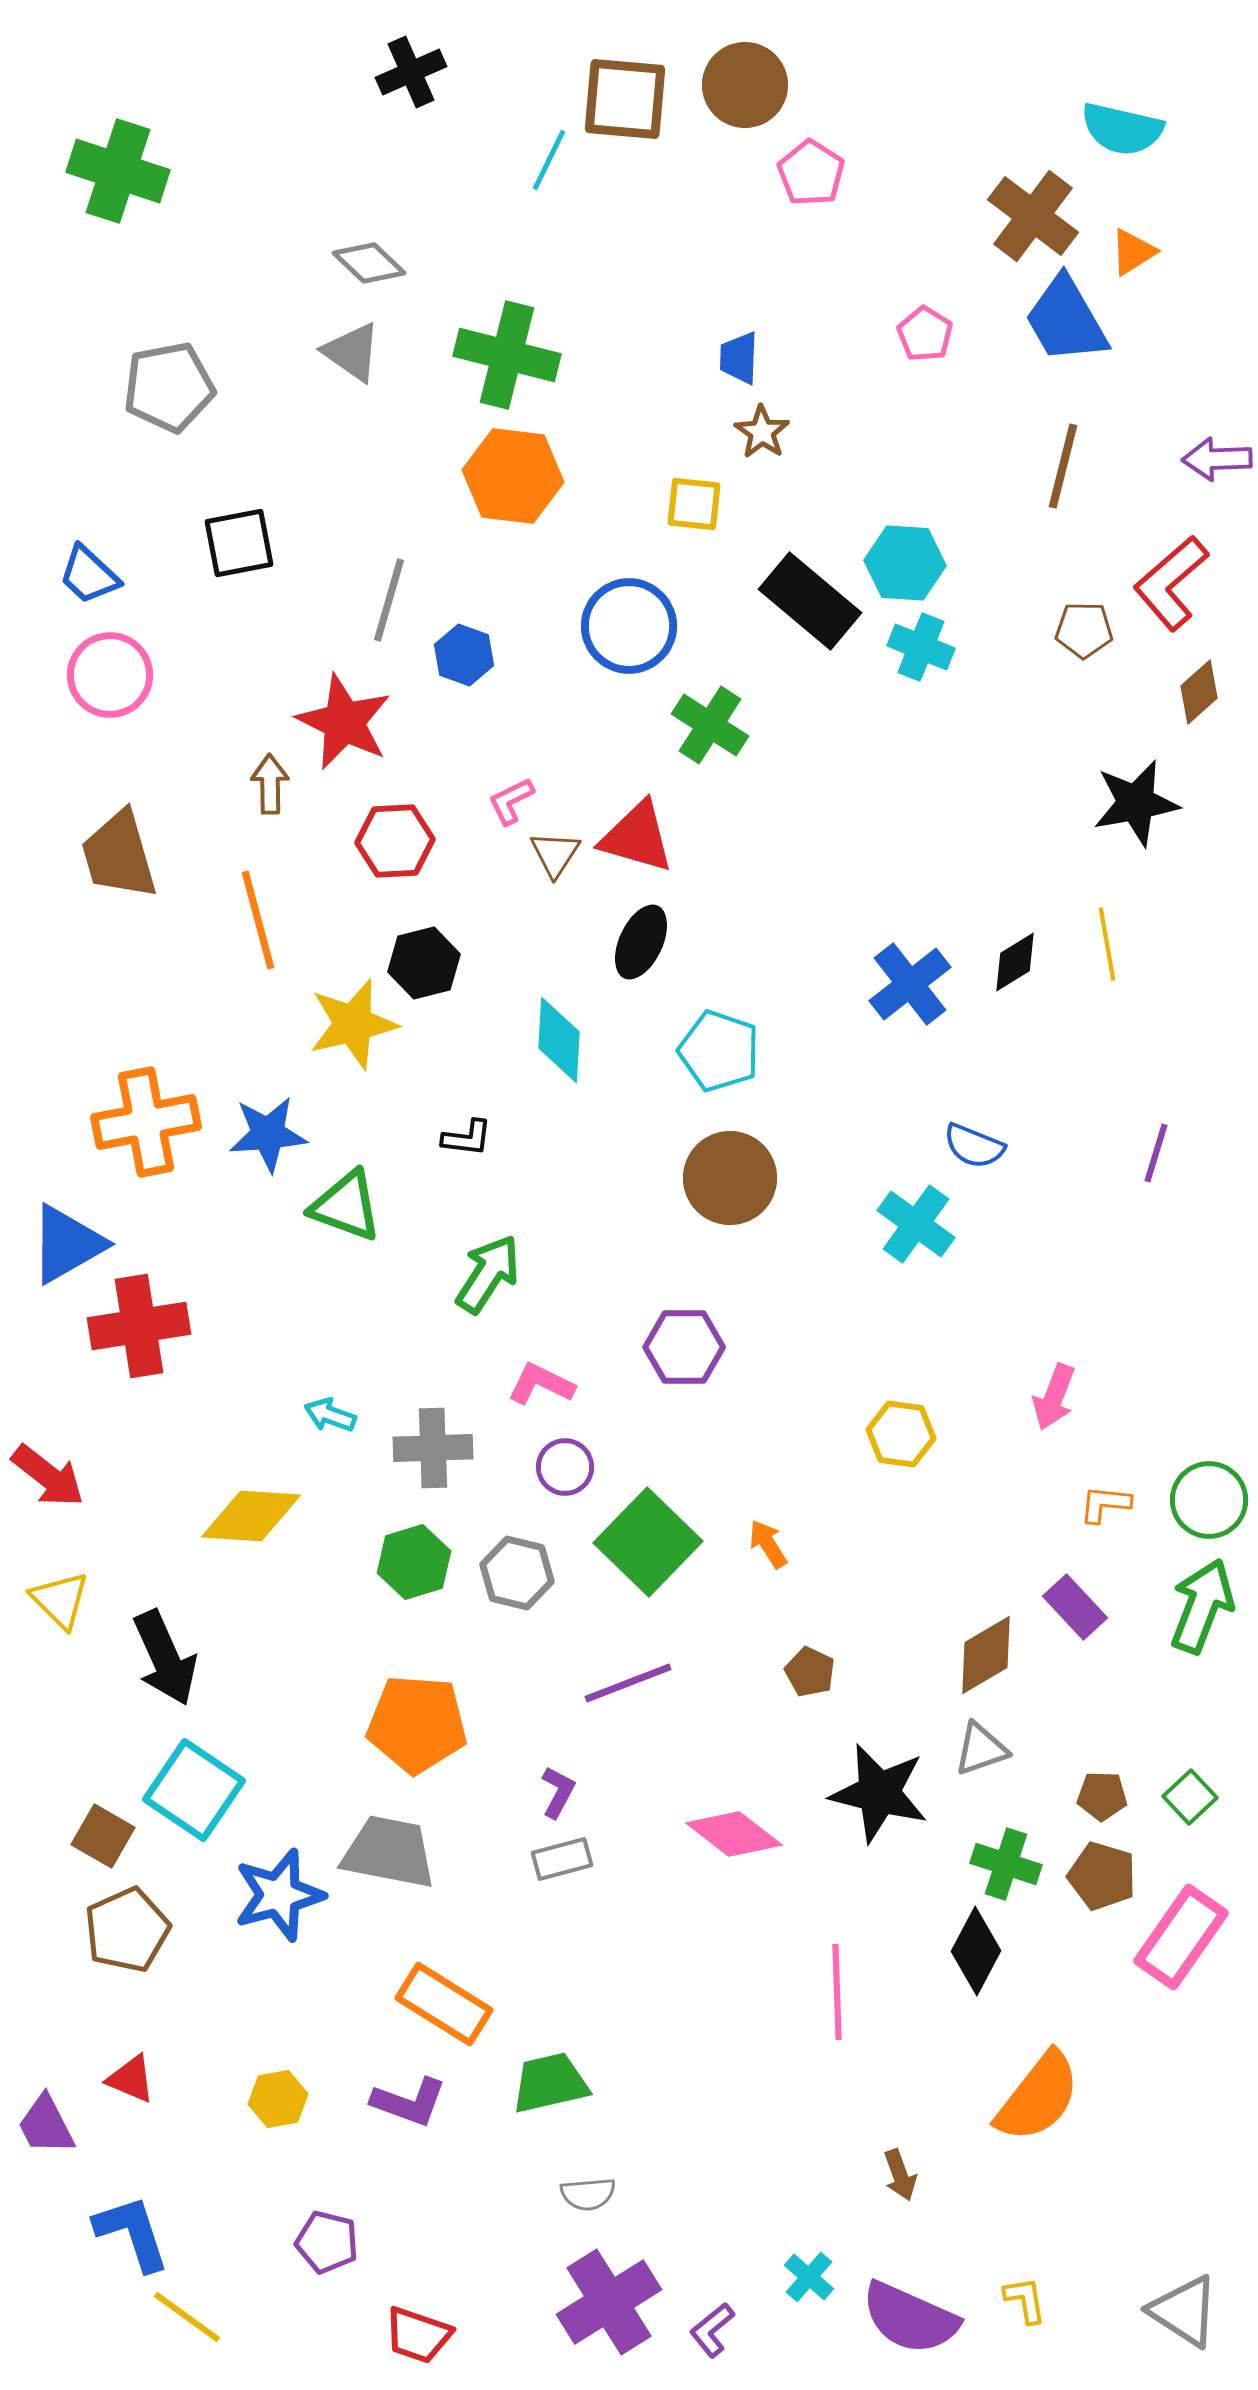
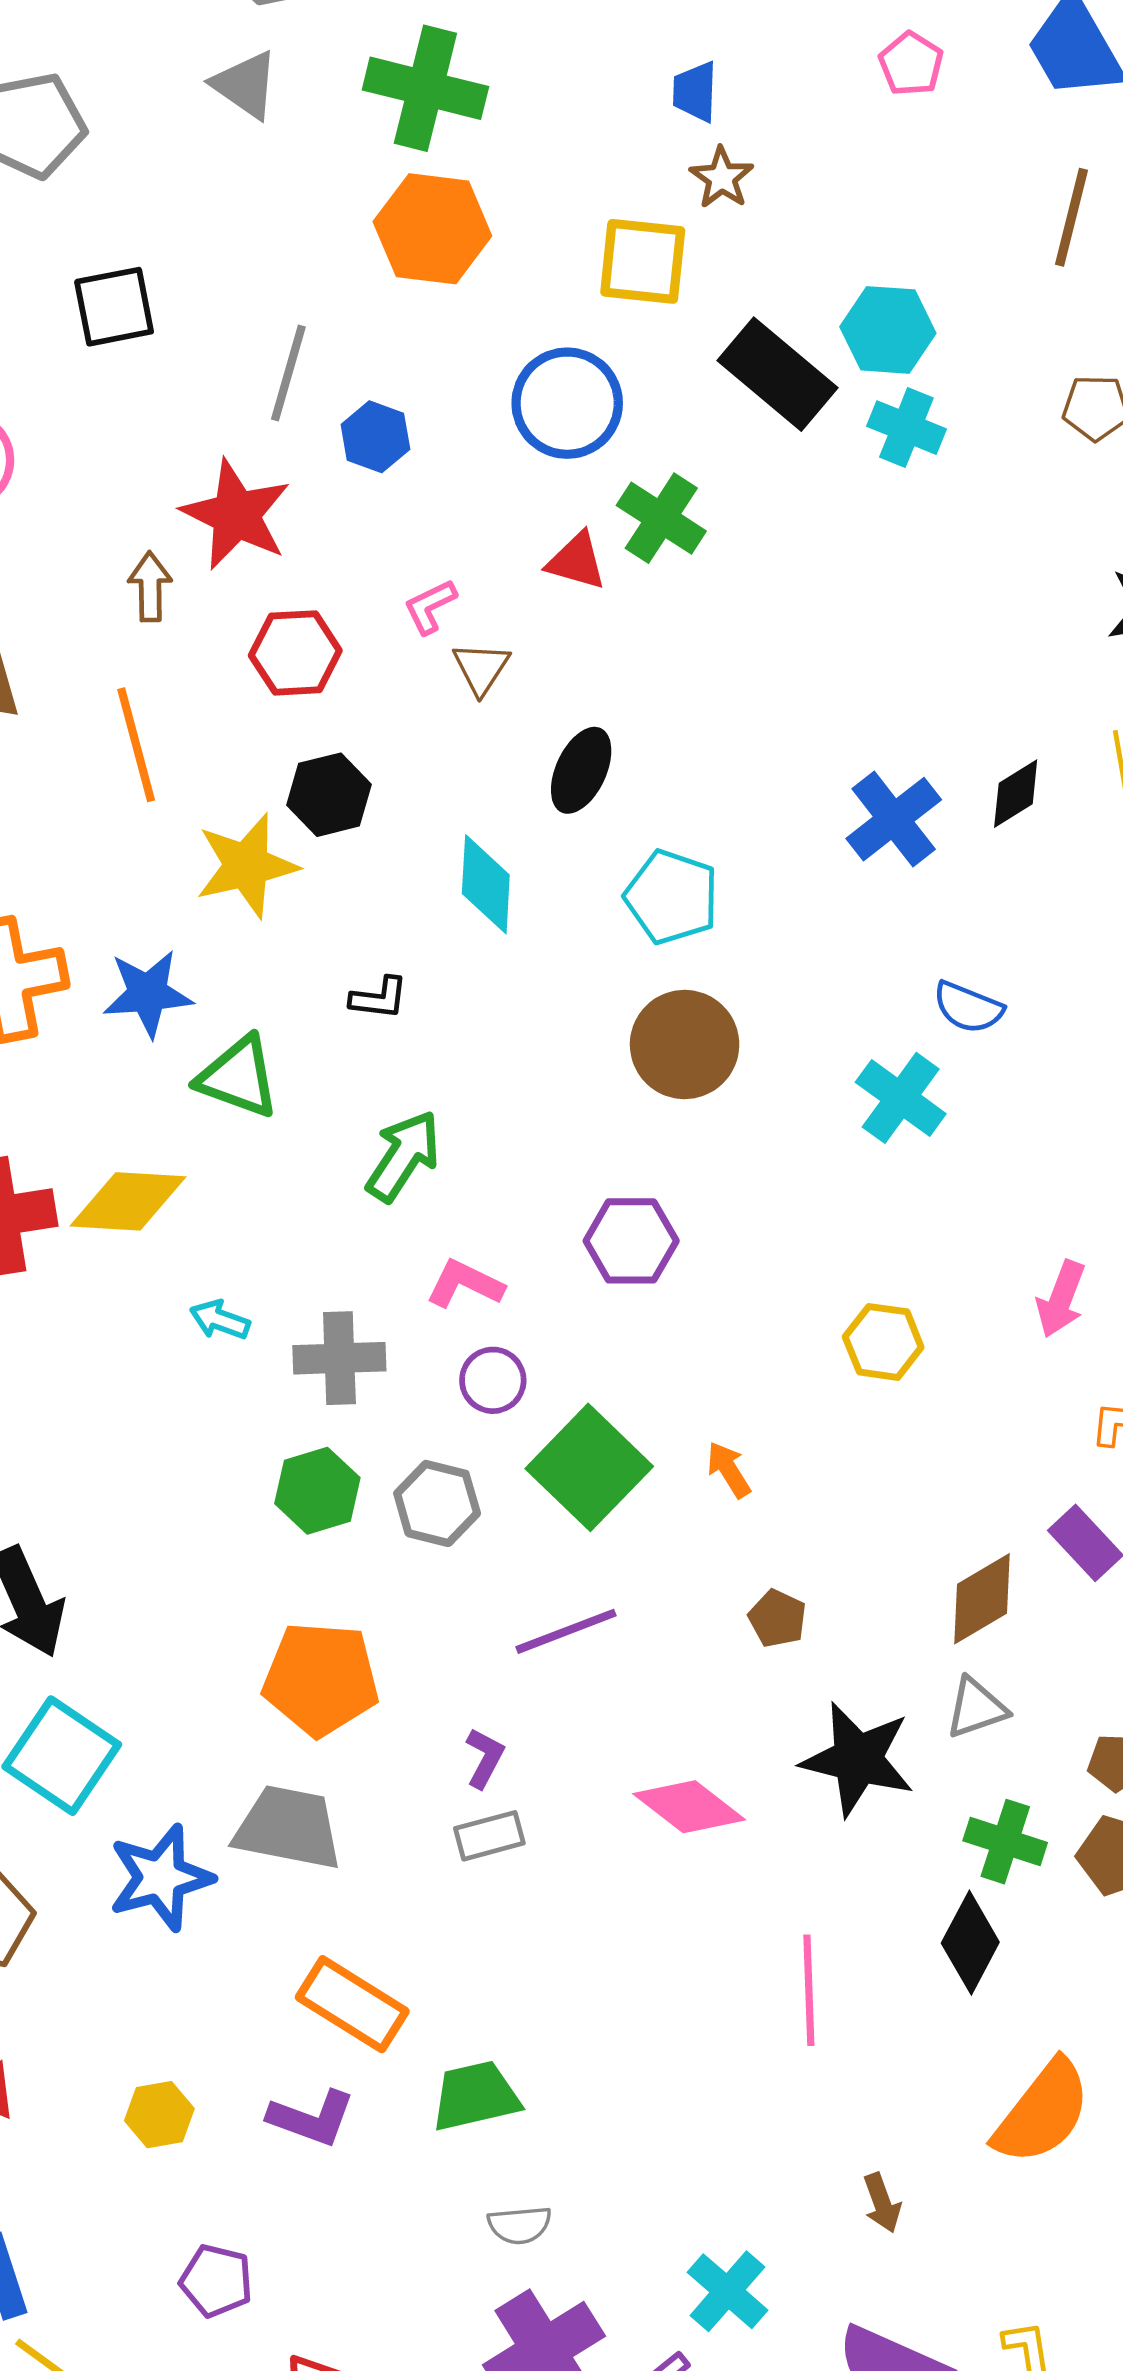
yellow square: (694, 504) -> (643, 261), size x1.4
red triangle: (637, 837) -> (576, 561), moved, size x0.7
yellow diamond: (251, 1516) -> (128, 1201), moved
cyan cross: (809, 2277) -> (728, 2291), moved, size x1.4

